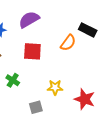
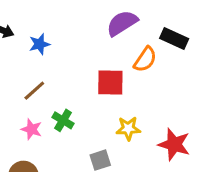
purple semicircle: (29, 19) -> (122, 23), moved
red square: (32, 51) -> (110, 82), moved

